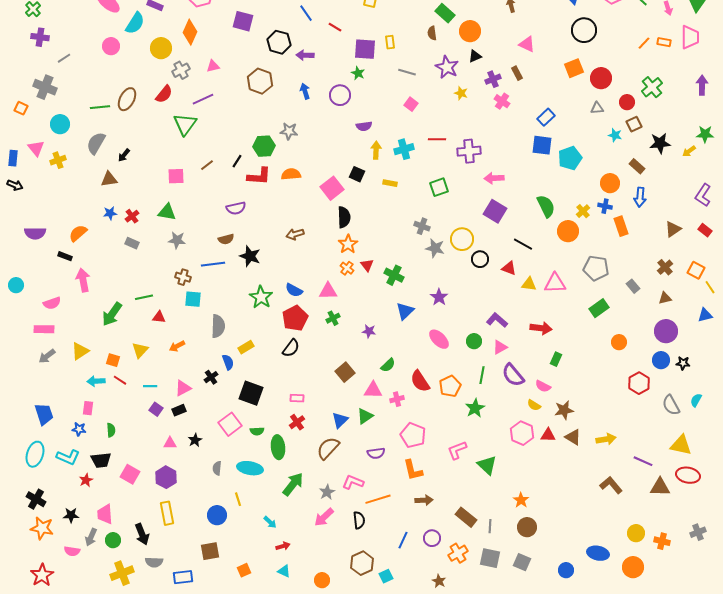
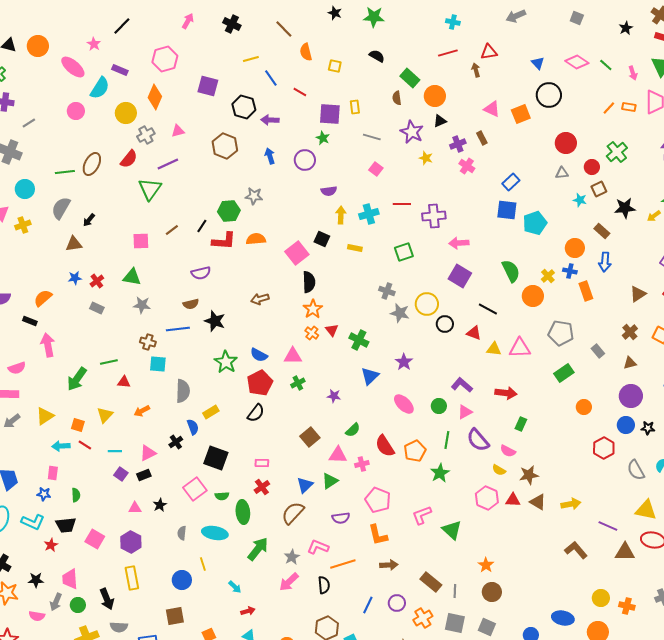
orange square: (574, 68) -> (521, 114), moved

